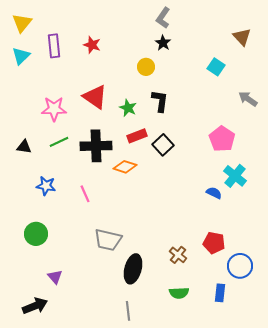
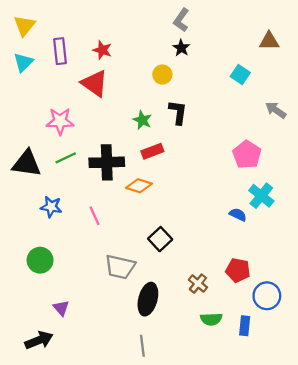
brown triangle: (242, 37) -> (269, 41), turned -48
red triangle: (95, 97) -> (95, 83), moved
black square: (163, 145) -> (160, 239), moved
black triangle: (24, 147) -> (27, 163), size x1.8
green semicircle: (179, 293) -> (211, 319), moved

